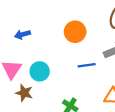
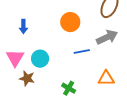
blue arrow: (22, 35) -> (23, 26), turned -72

